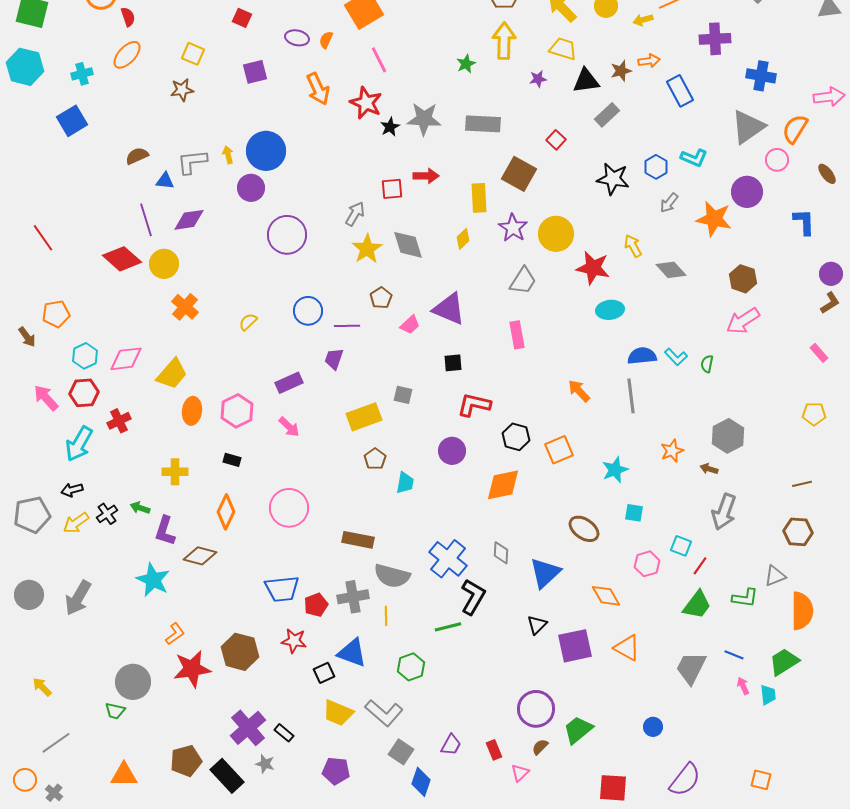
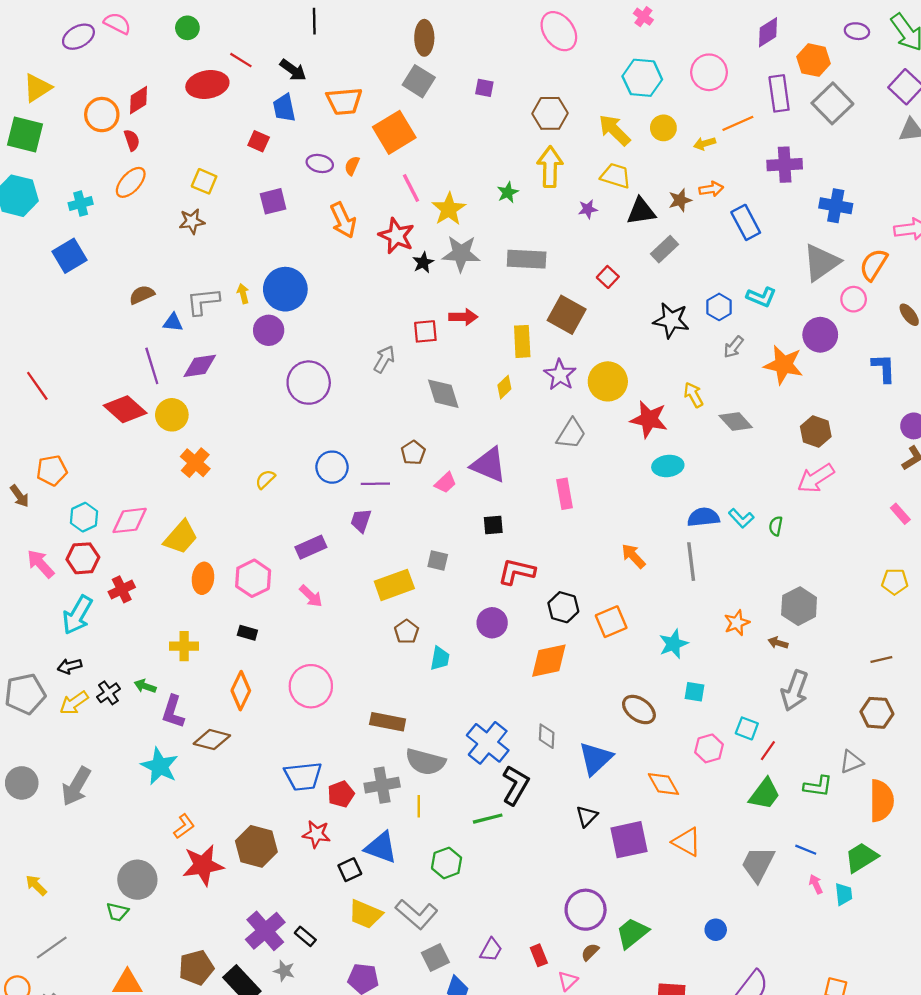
yellow star: (367, 249) -> (449, 209), moved
gray square: (401, 752) -> (435, 958), turned 30

